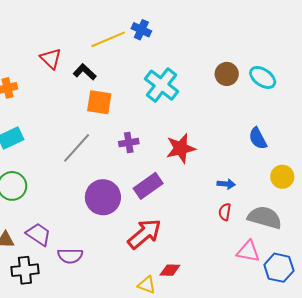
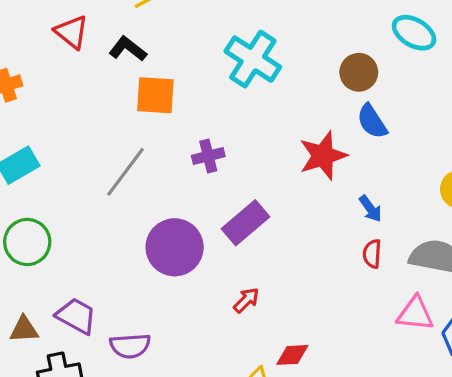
brown circle: (227, 74) -> (359, 72), moved
blue semicircle: (258, 138) -> (372, 121), moved
red star: (181, 148) -> (323, 156), moved
blue arrow: (226, 184) -> (370, 209), turned 54
red arrow: (144, 234) -> (246, 300), size x0.5

